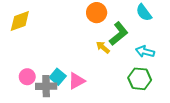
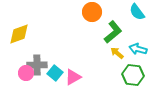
yellow diamond: (20, 21) -> (19, 34), moved
yellow arrow: (103, 47) -> (117, 53), moved
gray cross: (46, 86) -> (37, 65), moved

